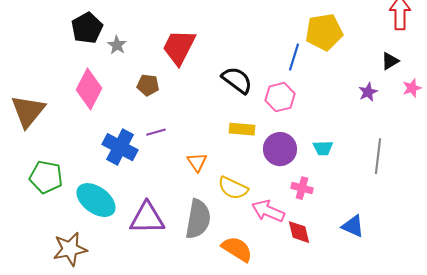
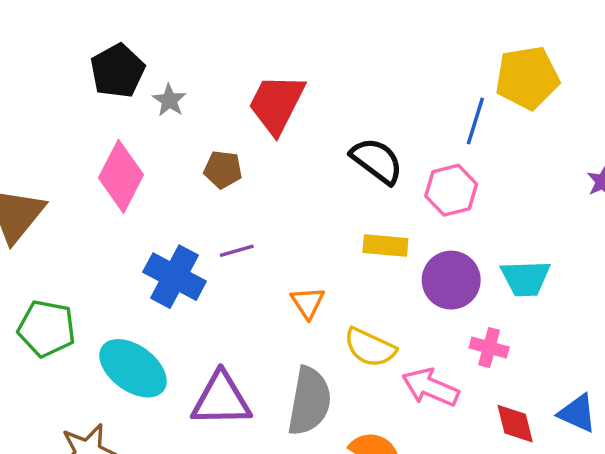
cyan trapezoid: (323, 148) -> (525, 278), size x1.4
red diamond: (299, 232) -> (515, 424), moved

